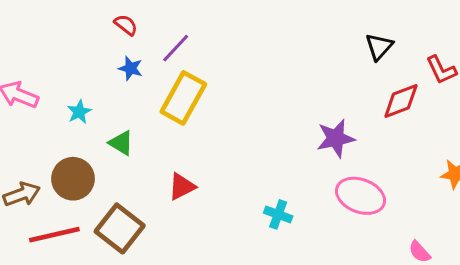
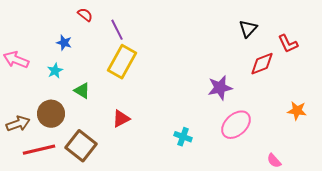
purple line: (176, 48) -> (117, 30), turned -70
blue star: (130, 68) -> (64, 43), moved
pink ellipse: (360, 196) -> (236, 125), turned -64

